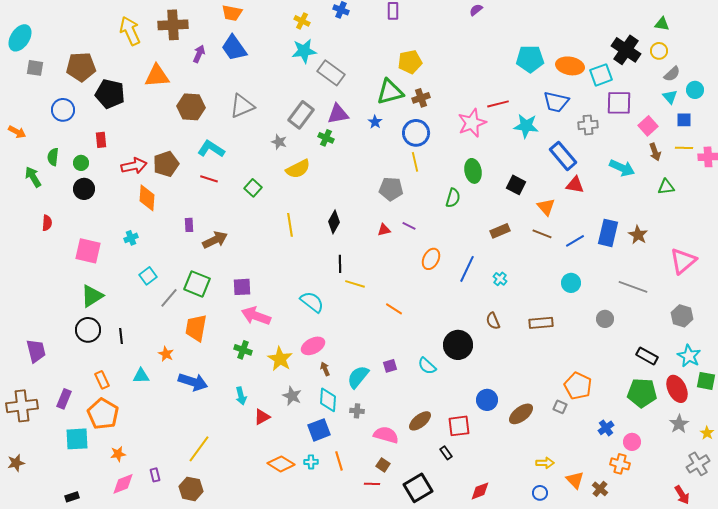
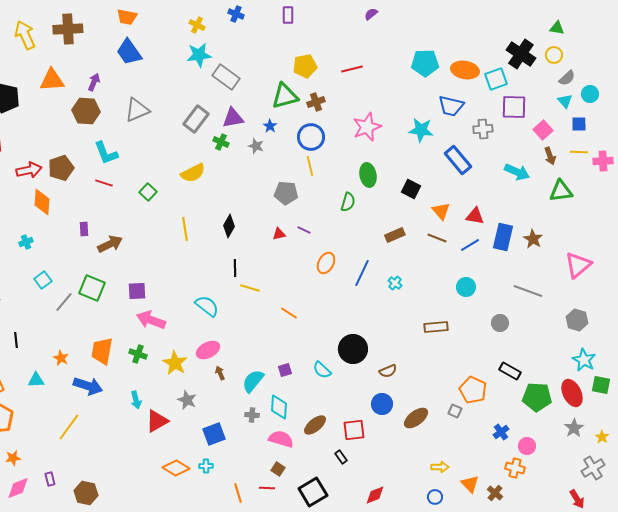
purple arrow: (199, 54) -> (94, 82), moved
red line: (498, 104) -> (352, 69), moved
gray star: (279, 142) -> (256, 146), moved
cyan L-shape: (211, 149) -> (106, 153), turned -144
red triangle: (575, 185) -> (475, 216), moved
green triangle: (666, 187) -> (561, 191), size x1.4
brown semicircle: (493, 321) -> (388, 371), moved, turned -90
orange trapezoid: (196, 328) -> (102, 351), moved
black rectangle: (647, 356) -> (510, 371), moved
cyan diamond: (328, 400) -> (279, 407), moved
red triangle: (262, 417) -> (157, 421), size x1.4
yellow line: (199, 449) -> (69, 427), moved
orange line: (339, 461) -> (238, 493), moved

